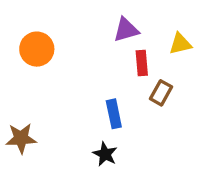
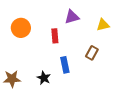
red rectangle: (142, 63) -> (55, 36), moved
black star: (105, 154) -> (44, 78), moved

